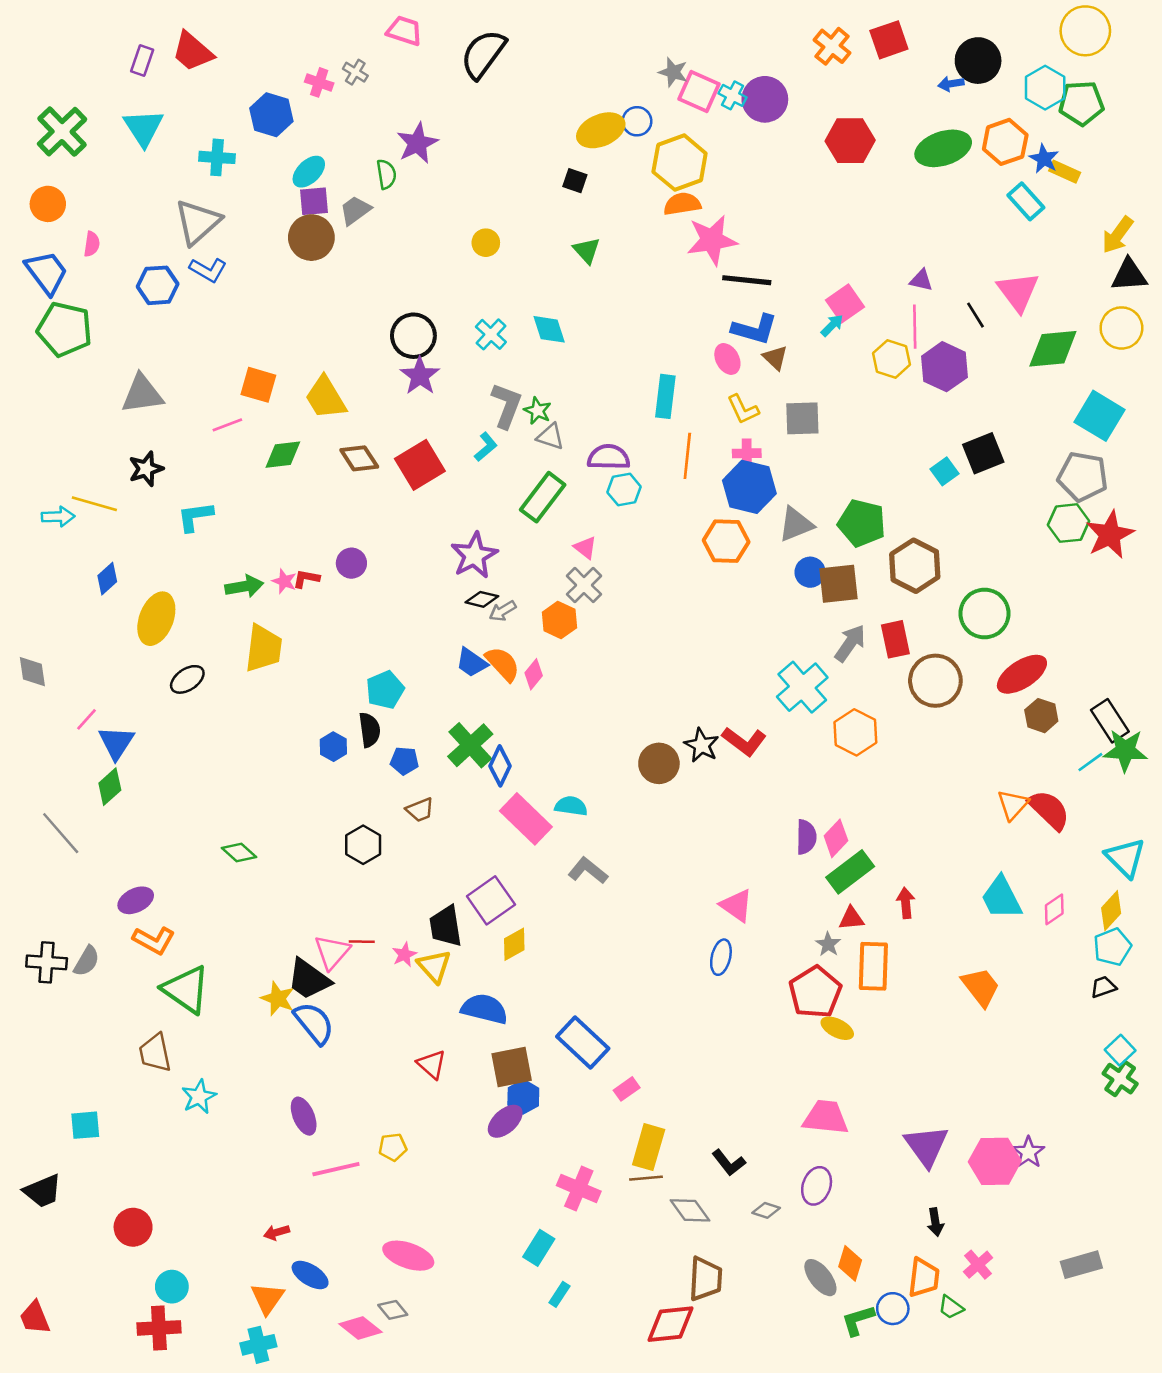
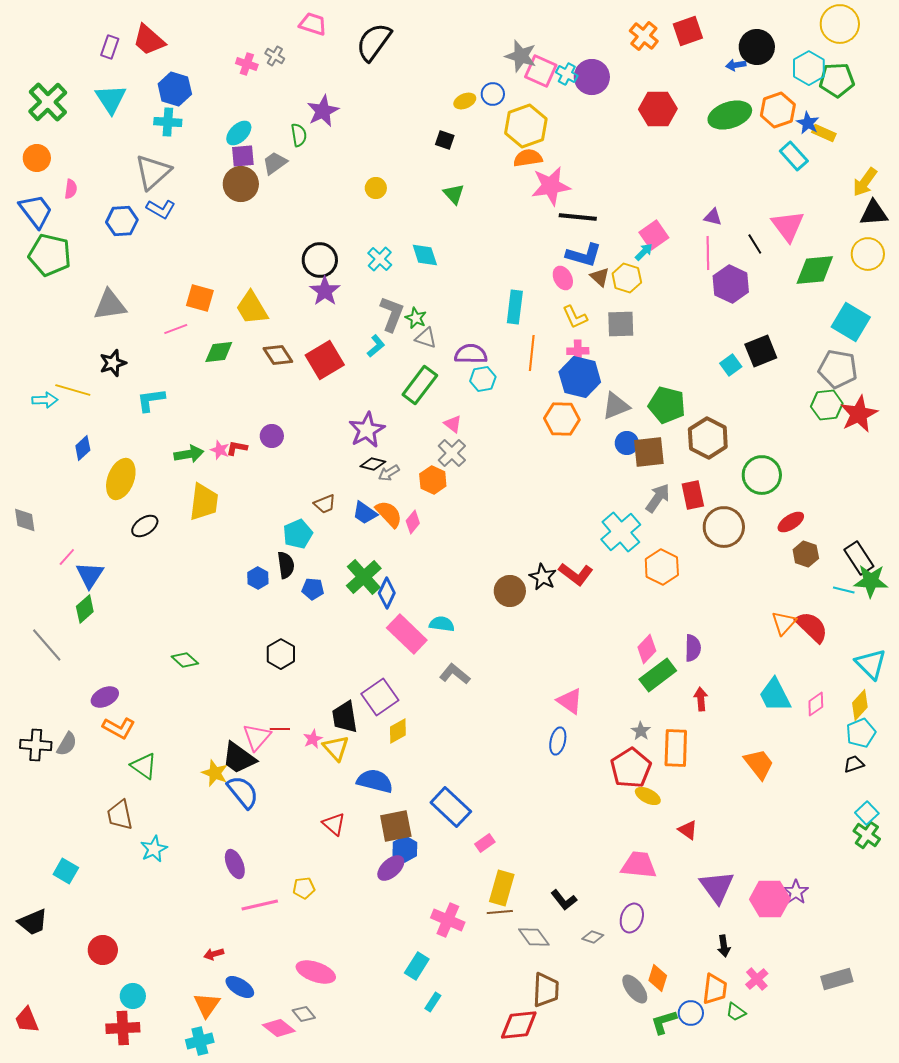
gray star: (673, 72) -> (521, 56), size x1.4
blue hexagon: (271, 115) -> (175, 89), moved
yellow ellipse: (601, 130) -> (465, 101), size x0.6
yellow hexagon: (891, 359) -> (627, 278), moved
red ellipse: (1022, 674) -> (791, 522), size x0.7
cyan line: (1090, 762) -> (844, 590), turned 50
brown trapezoid: (420, 810) -> (325, 504), moved
purple semicircle: (806, 837) -> (693, 648), moved
red triangle: (851, 918) -> (688, 830), moved, turned 40
green triangle: (186, 989) -> (144, 766), size x0.7
cyan square: (85, 1125) -> (66, 871), turned 35

